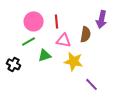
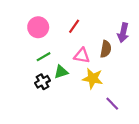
pink circle: (34, 21) -> (38, 27), moved
red line: (57, 21) -> (74, 26), moved, turned 40
black cross: (14, 64) -> (43, 82), moved, turned 32

